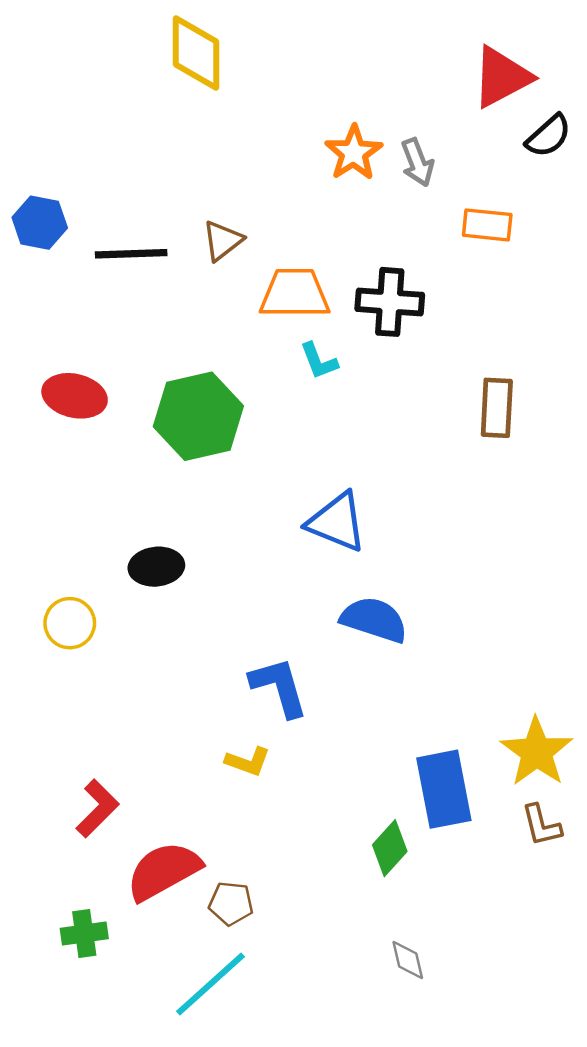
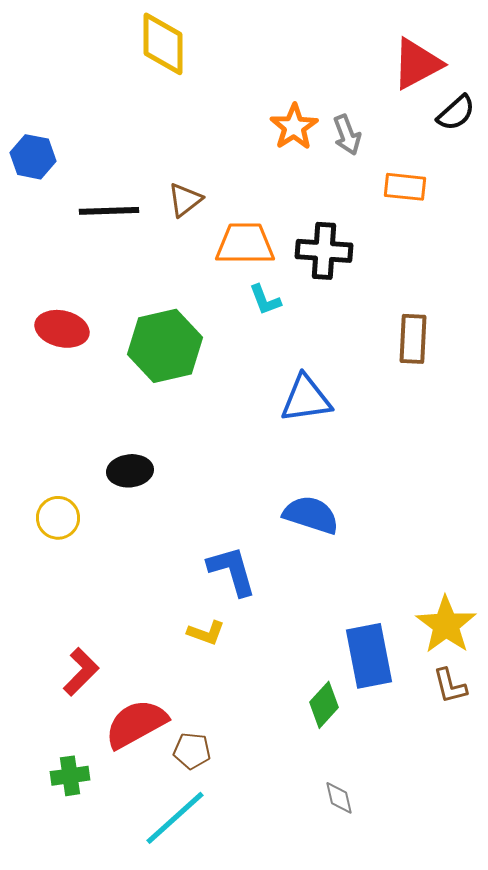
blue hexagon: (40, 223) -> (33, 157), moved
blue triangle: (337, 522) -> (306, 399), moved, turned -30

